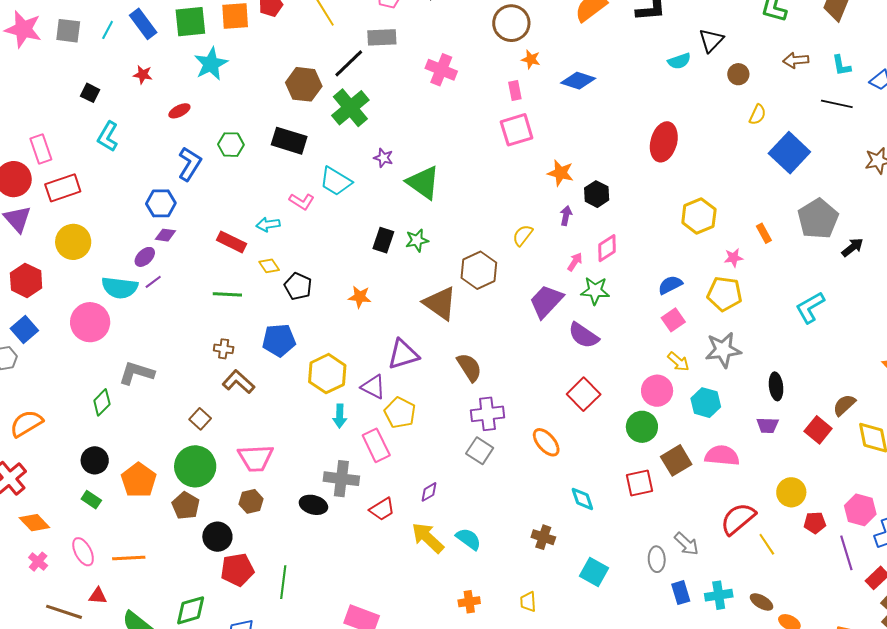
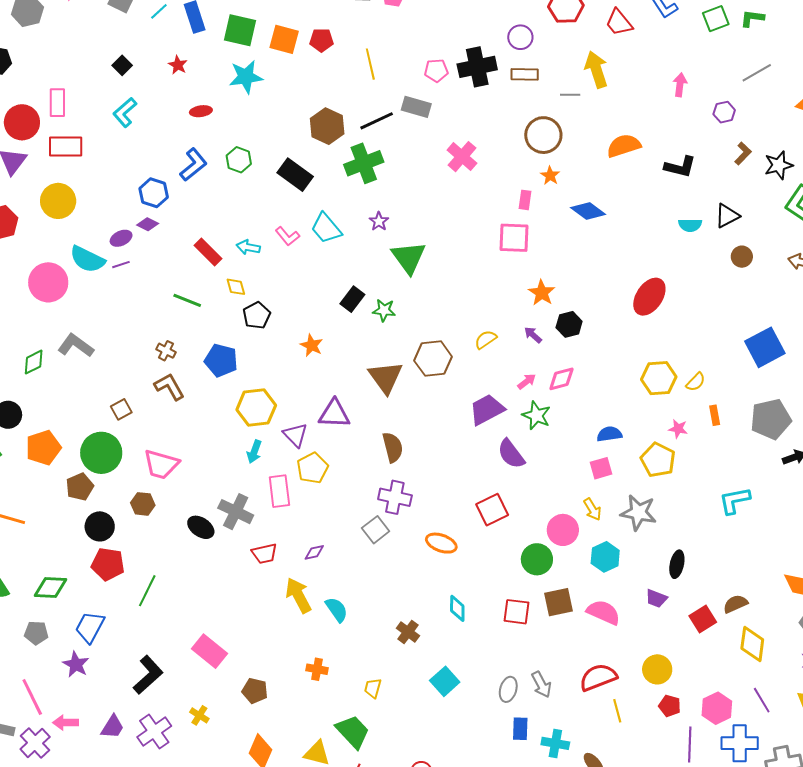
yellow semicircle: (757, 115) -> (696, 382), moved
purple arrow: (566, 216) -> (533, 335), turned -78
orange ellipse: (546, 442) -> (441, 543), turned -48

